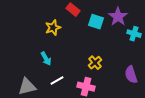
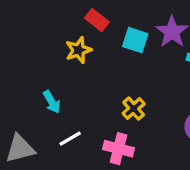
yellow star: (53, 28) -> (78, 50), moved

